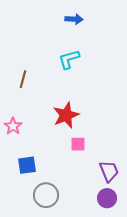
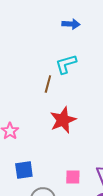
brown line: (23, 79) -> (48, 84), moved
pink square: (78, 144) -> (73, 177), moved

